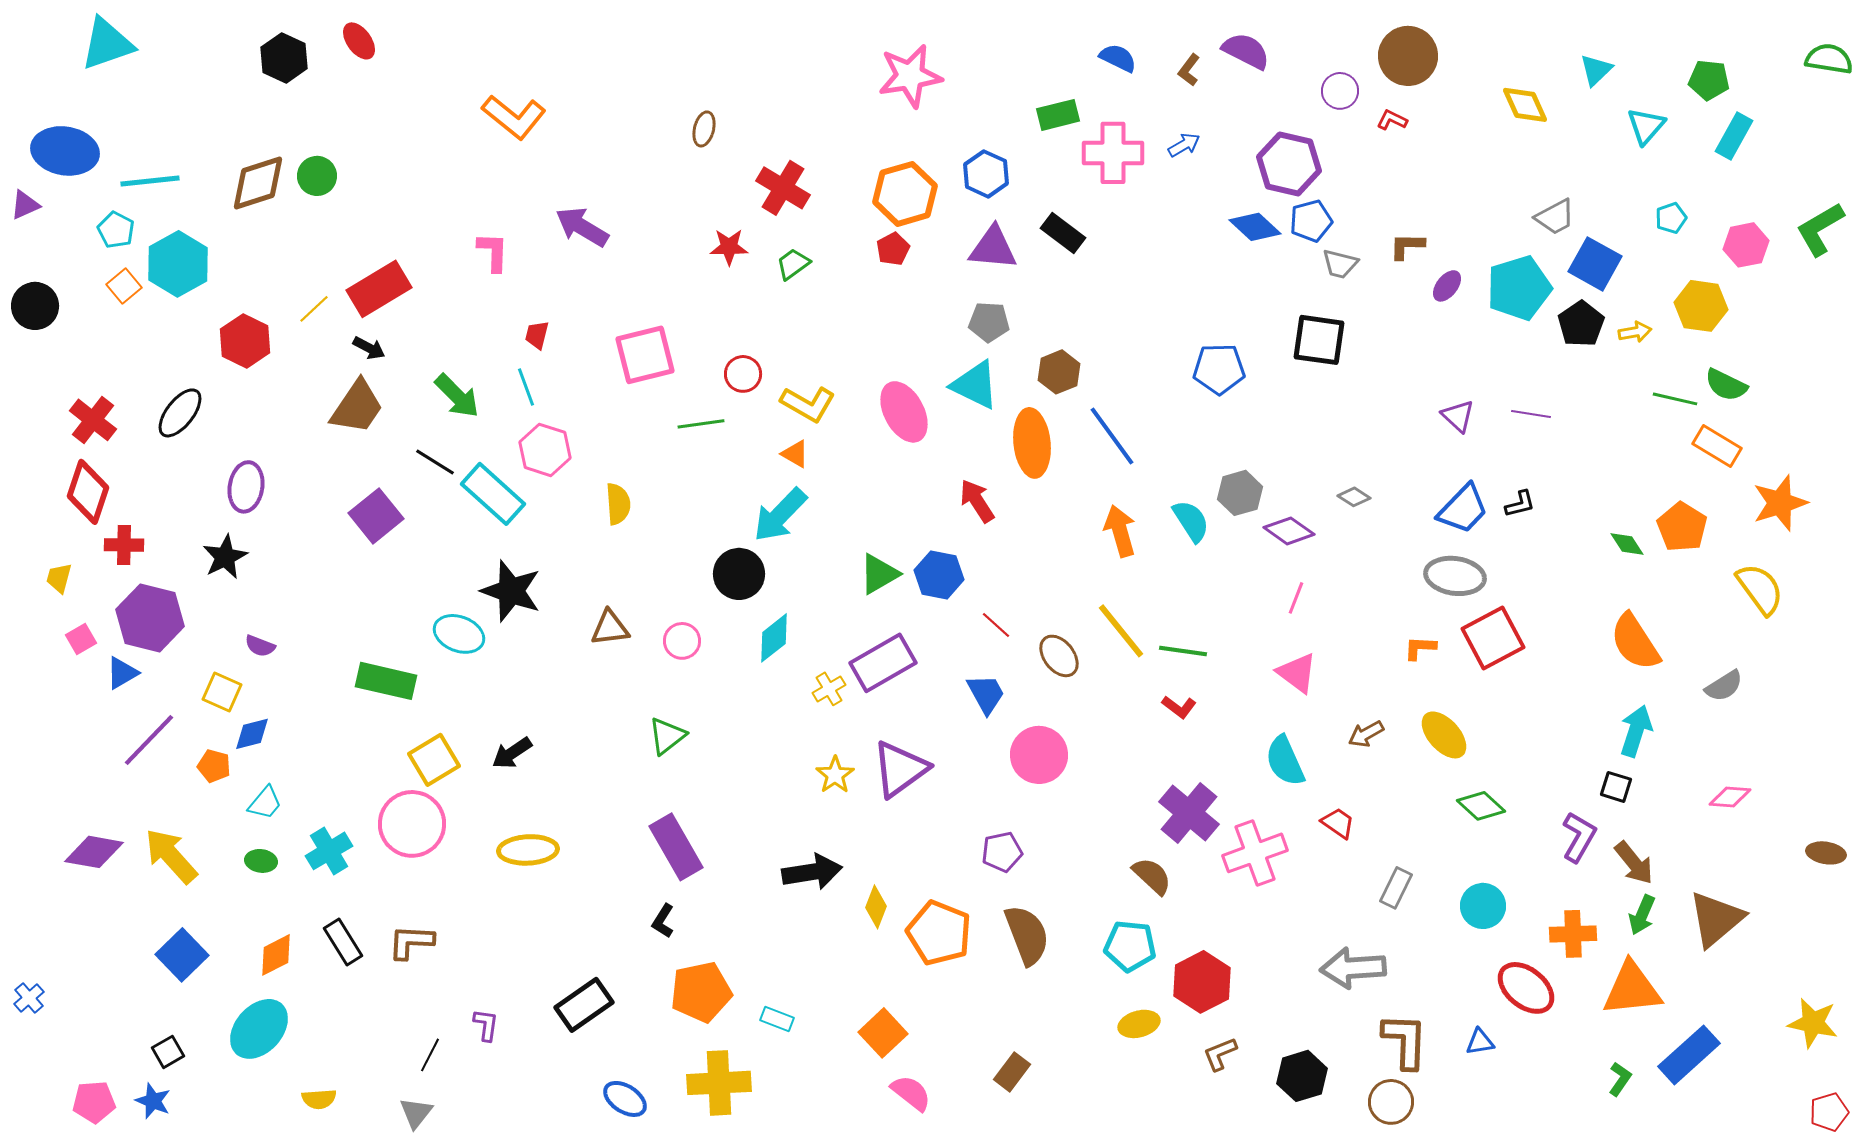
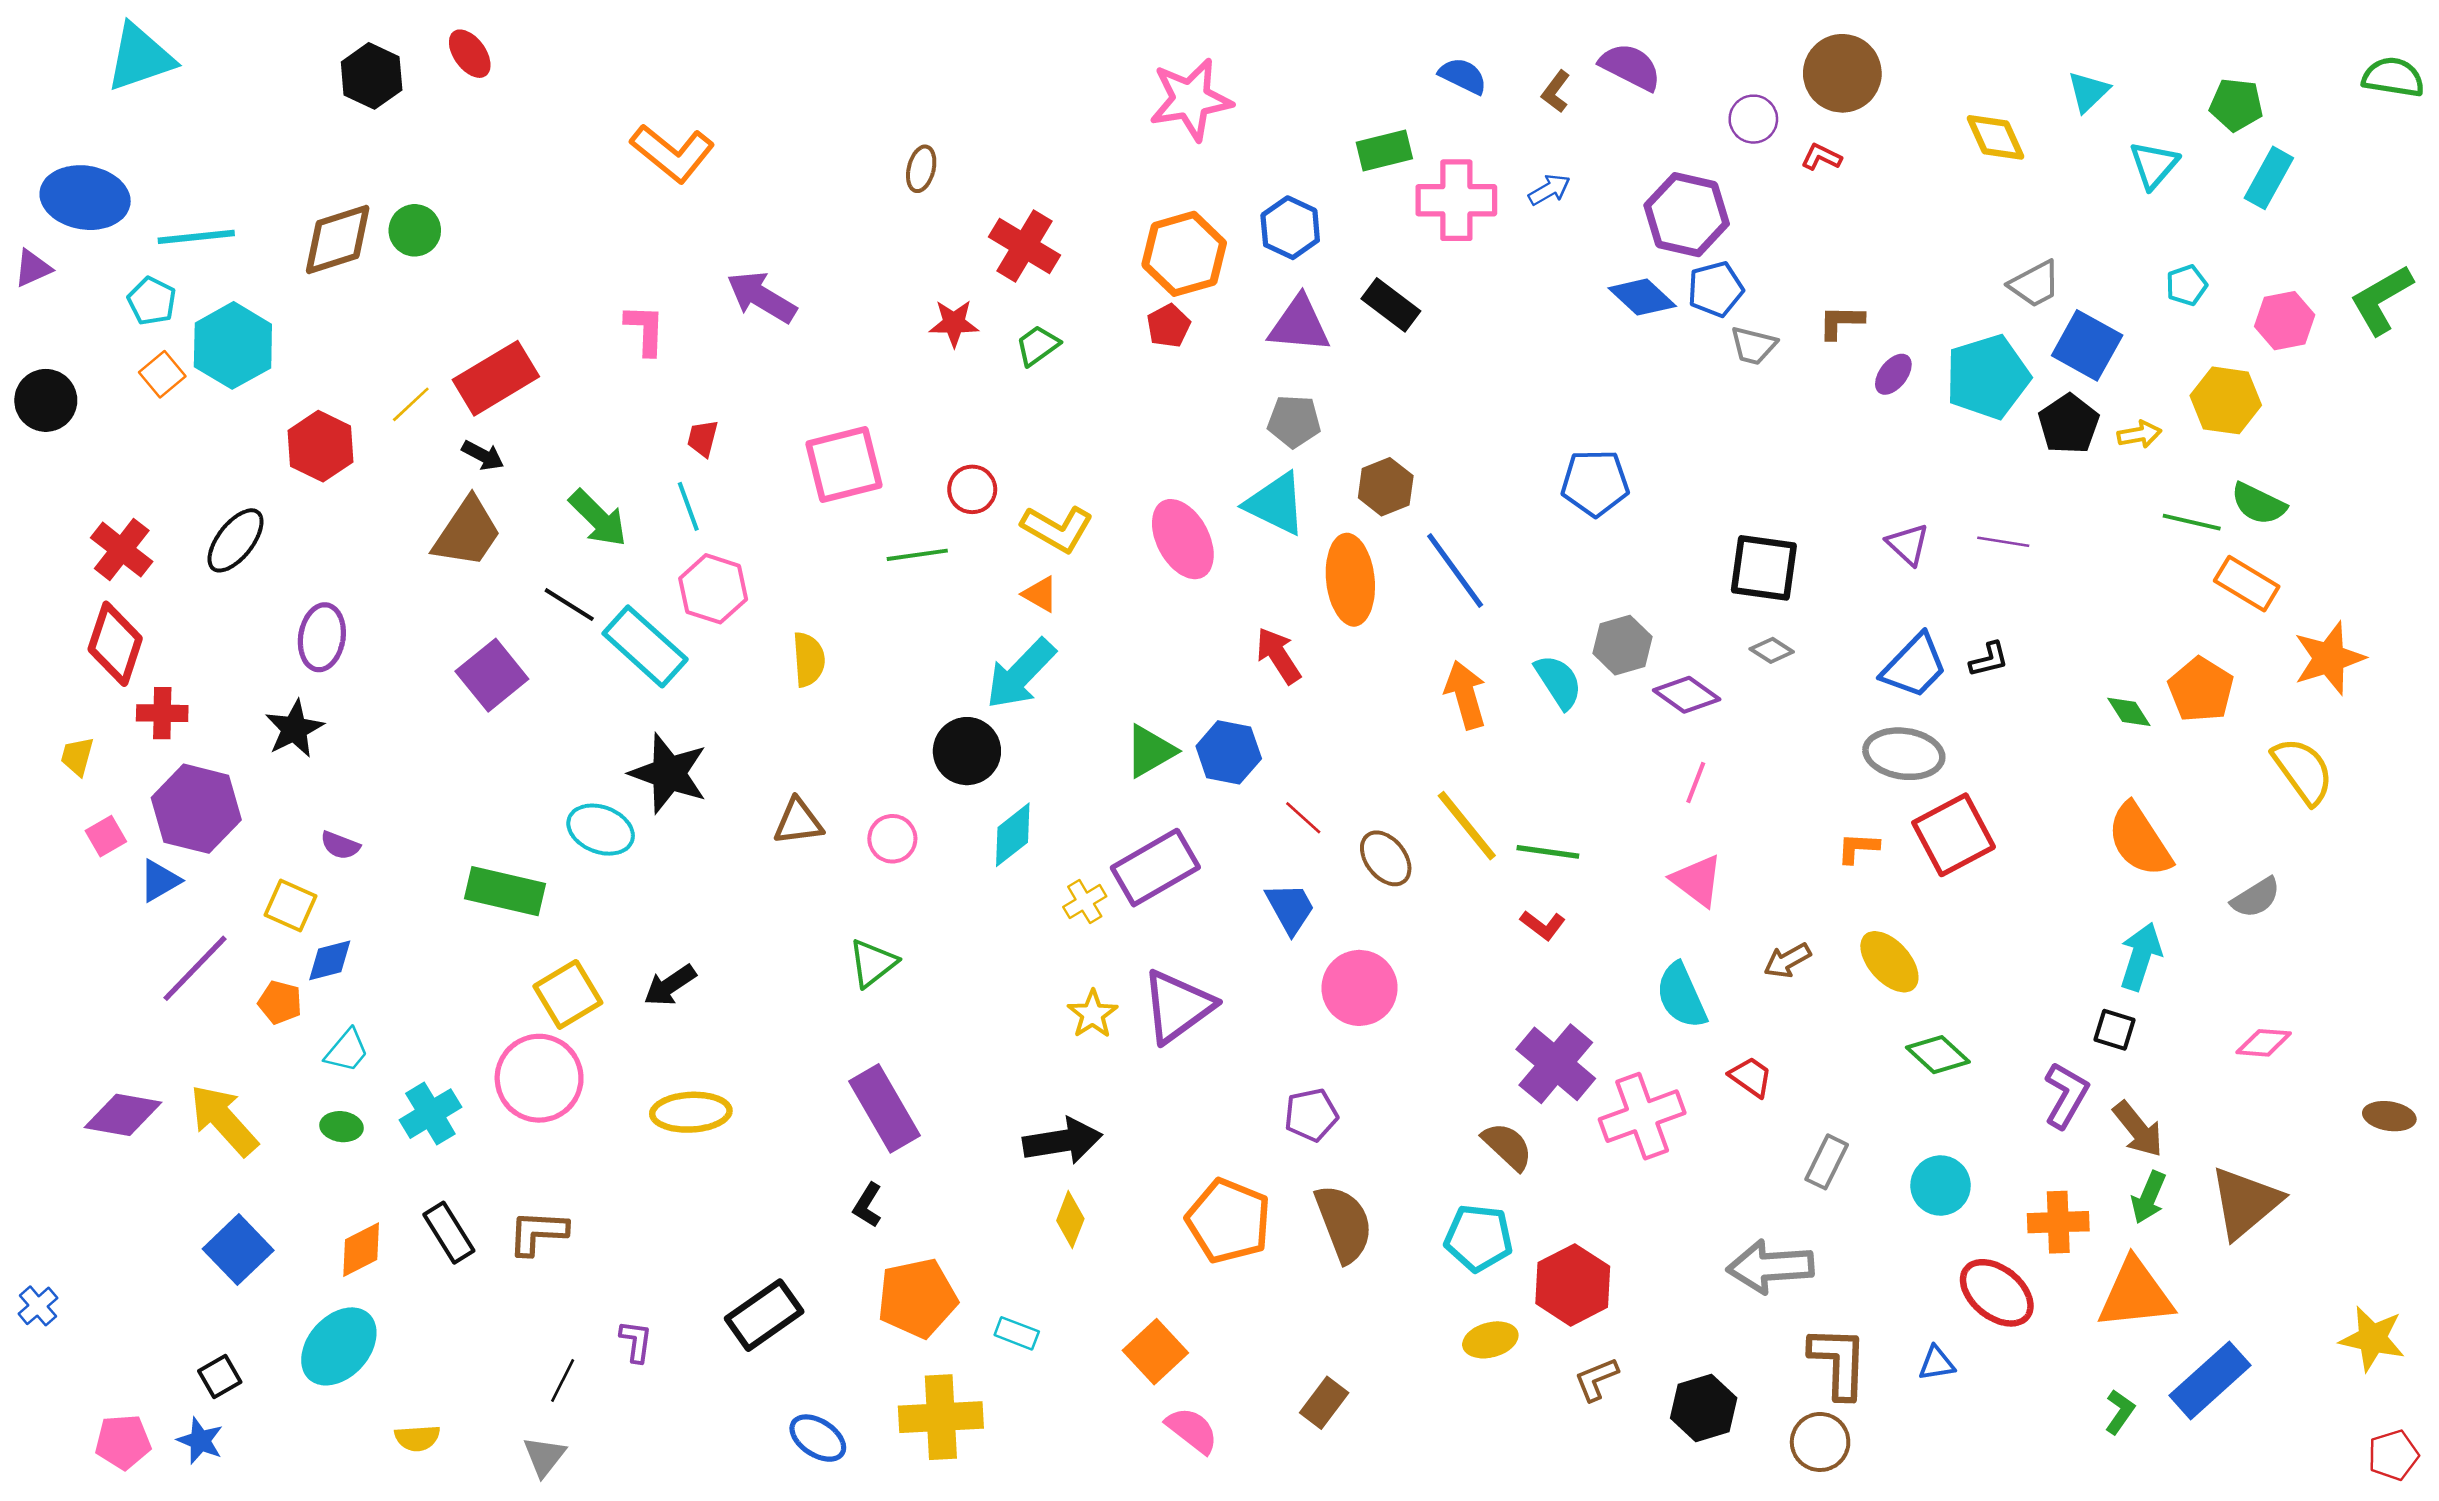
black square: (1319, 340) -> (1764, 568), moved
yellow diamond: (876, 907) -> (1070, 1220), moved

